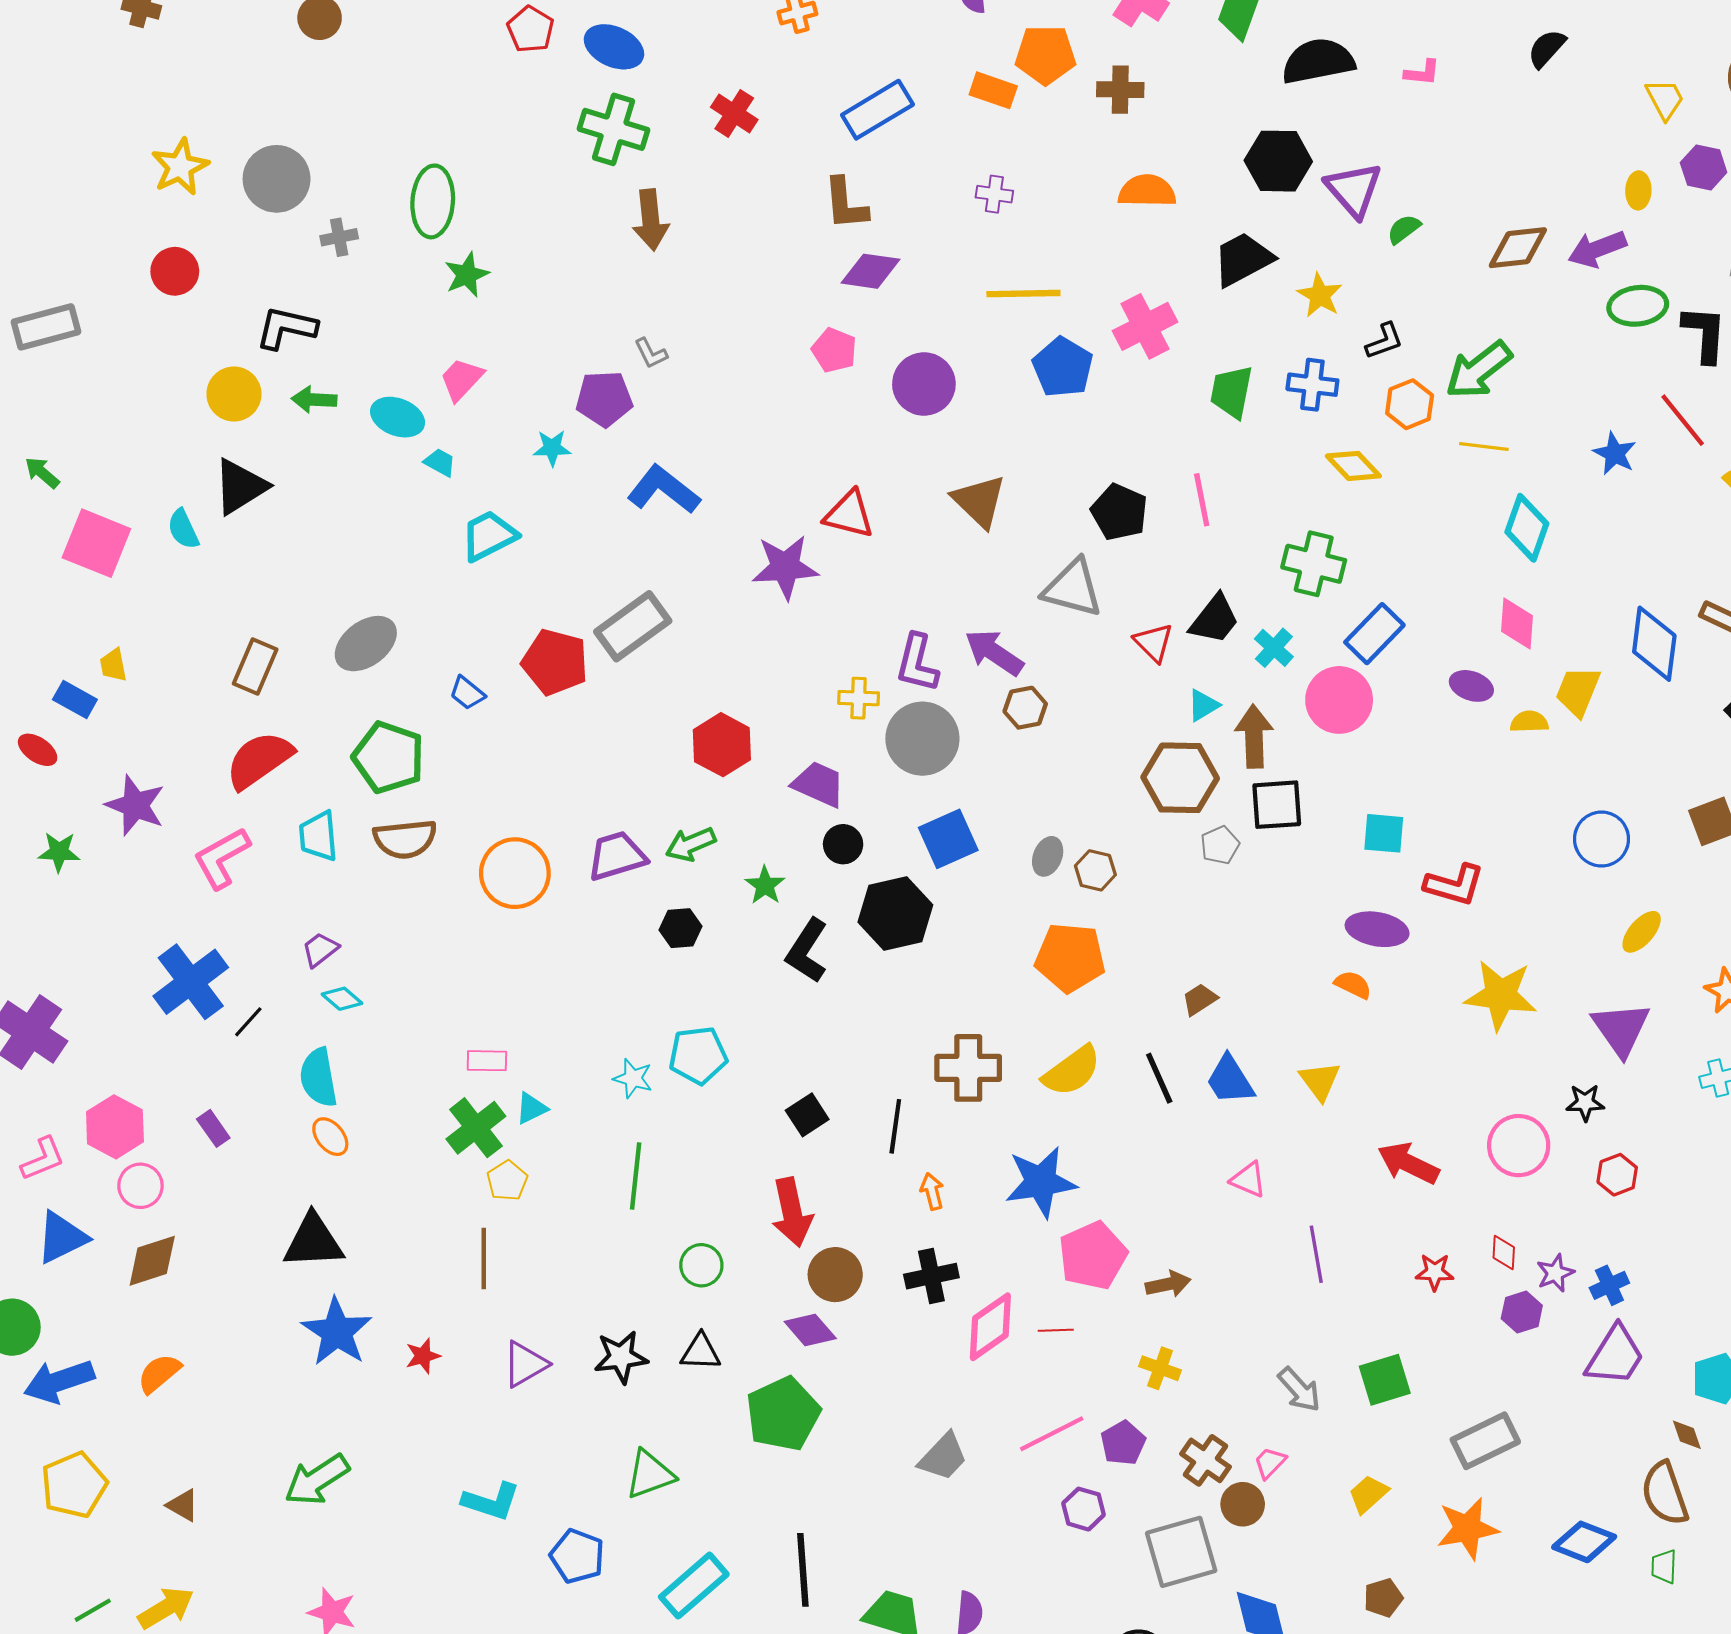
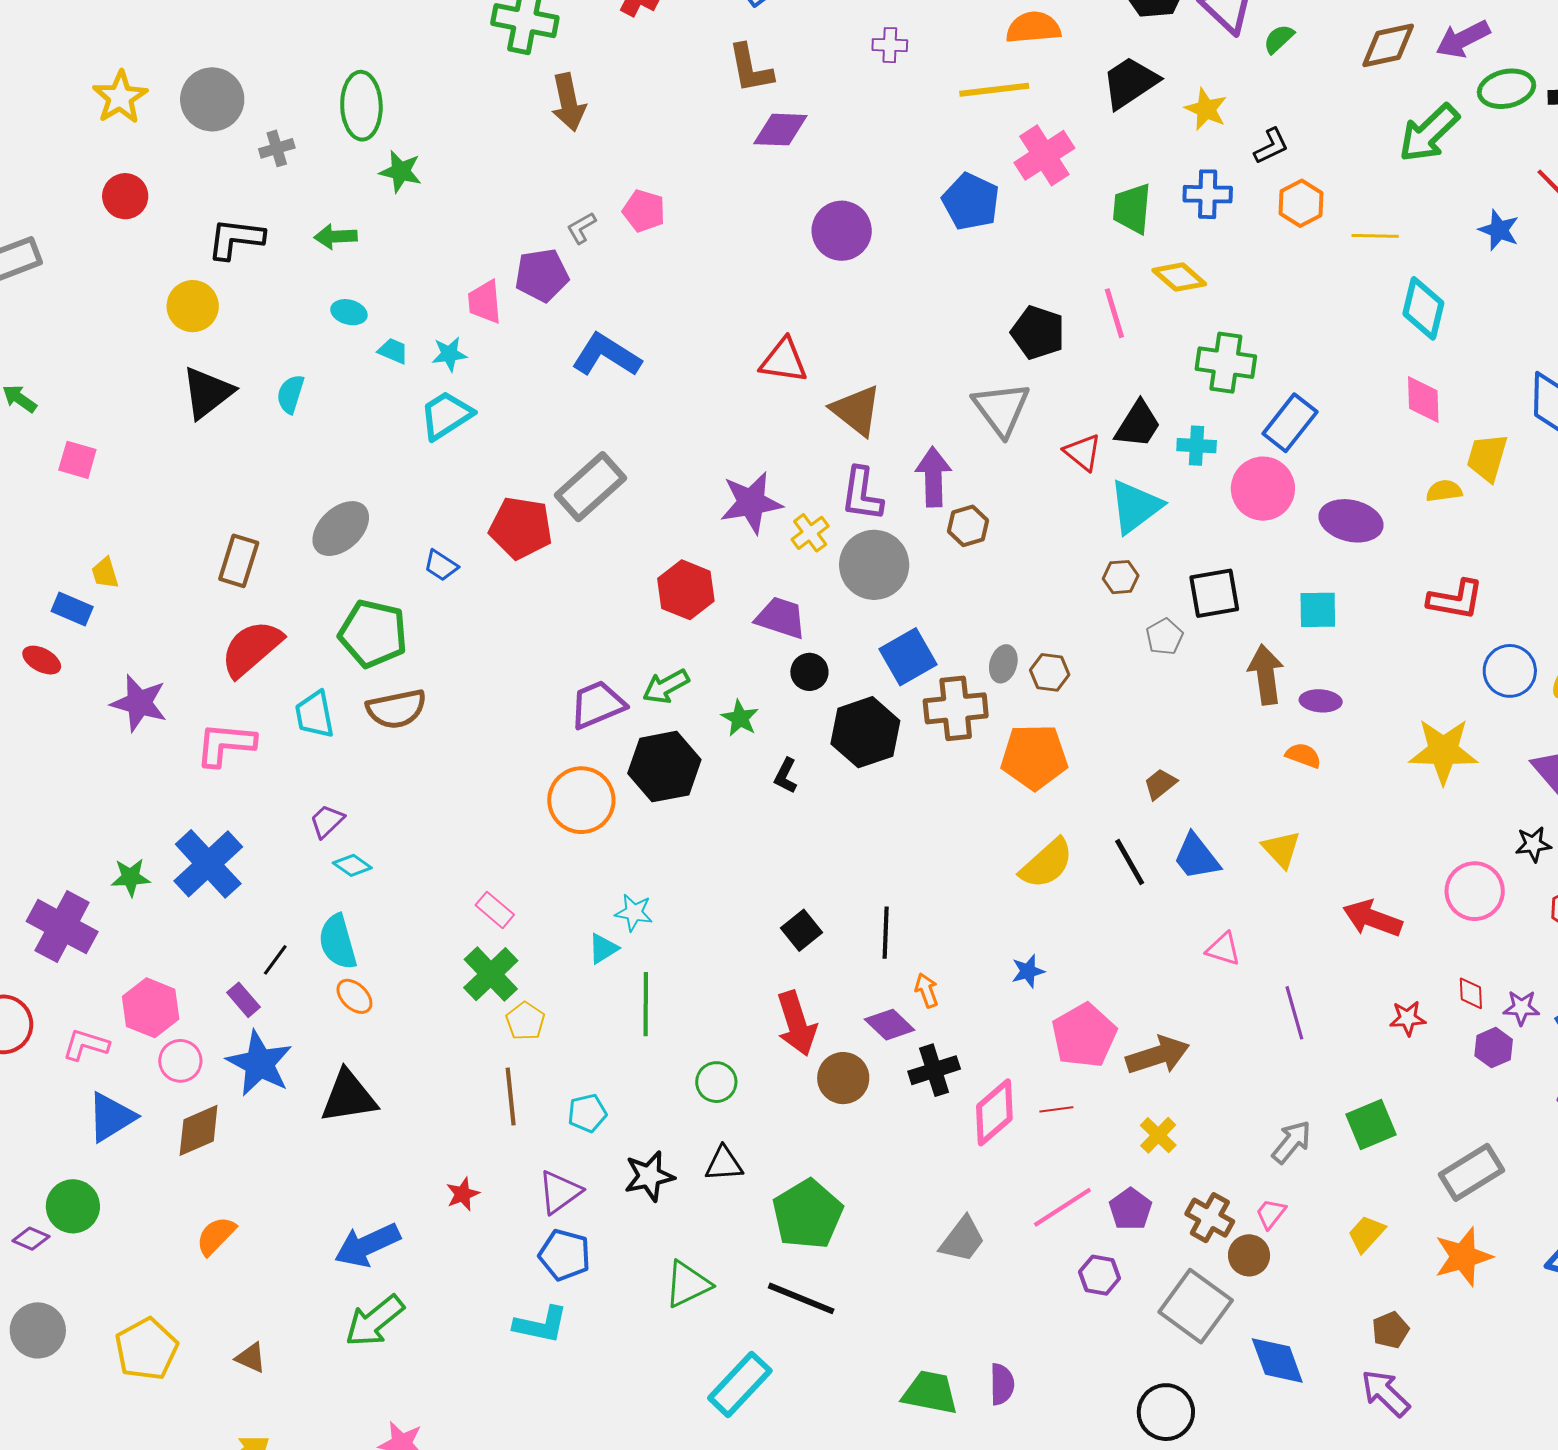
green star: (467, 275) -> (401, 172), turned -30
yellow line: (1023, 294) -> (994, 90), moved
pink pentagon: (834, 350) -> (644, 211), moved
gray L-shape: (651, 353) -> (581, 228), turned 92
green arrow: (1479, 370) -> (1429, 133), moved
pink trapezoid: (462, 379) -> (485, 302), moved, turned -42
green arrow: (314, 400) -> (336, 237), moved
cyan ellipse: (398, 417) -> (349, 312), size x0.7
cyan star: (552, 448) -> (449, 354), moved
yellow diamond: (1353, 466) -> (1179, 277), moved
brown triangle: (979, 501) -> (856, 410), moved
cyan semicircle: (183, 529) -> (290, 394), moved, turned 48
pink square: (96, 543) -> (77, 460), size x0.6
purple star: (785, 567) -> (751, 503), moved
gray triangle: (1073, 588) -> (1001, 409), turned 44
cyan cross: (1274, 648) -> (1197, 446), turned -33
purple arrow: (994, 653) -> (933, 477), turned 60
purple ellipse: (1471, 686) -> (1351, 521), moved, size x1.5
yellow cross: (859, 698) -> (810, 533), turned -33
cyan triangle: (1203, 705) -> (1135, 507), size x1.8
brown arrow: (1254, 736) -> (1266, 675), moved
brown hexagon: (1180, 778) -> (1121, 577), size x0.5
blue circle: (1601, 839) -> (1510, 671), moved
green star: (59, 852) -> (131, 877), moved
pink L-shape: (222, 858) -> (225, 744), turned 40
orange circle: (515, 873) -> (581, 800), moved
red L-shape: (1454, 885) -> (1456, 600), moved
black hexagon: (680, 928) -> (664, 767), size x1.8
purple ellipse: (1377, 929) -> (1321, 701), size x0.7
black L-shape: (807, 951) -> (786, 776), size x0.6
black line: (248, 1022) -> (275, 960), moved
cyan pentagon: (698, 1055) -> (587, 1113), moved, size x0.7
pink rectangle: (487, 1061) -> (495, 910), turned 45
brown cross: (968, 1068) -> (956, 708), moved
cyan triangle: (531, 1108) -> (603, 949), moved
pink L-shape: (43, 1159) -> (86, 1045), turned -135
blue star: (1041, 1182) -> (1028, 971), size x0.5
purple star: (1555, 1273) -> (1521, 1008), turned 30
brown arrow: (1168, 1284) -> (1158, 1055), size x1.5
purple diamond: (810, 1330) -> (890, 1025), moved
blue star: (337, 1332) -> (259, 1063), moved
yellow cross: (1160, 1368) -> (1158, 1135), turned 30
blue arrow: (59, 1381) -> (367, 1245), moved
gray arrow: (1299, 1390) -> (1291, 1142), turned -93
gray square: (1181, 1552) -> (1196, 1306), turned -32
blue pentagon: (577, 1556) -> (565, 1255), moved
black line: (803, 1570) -> (801, 1298), moved, turned -58

